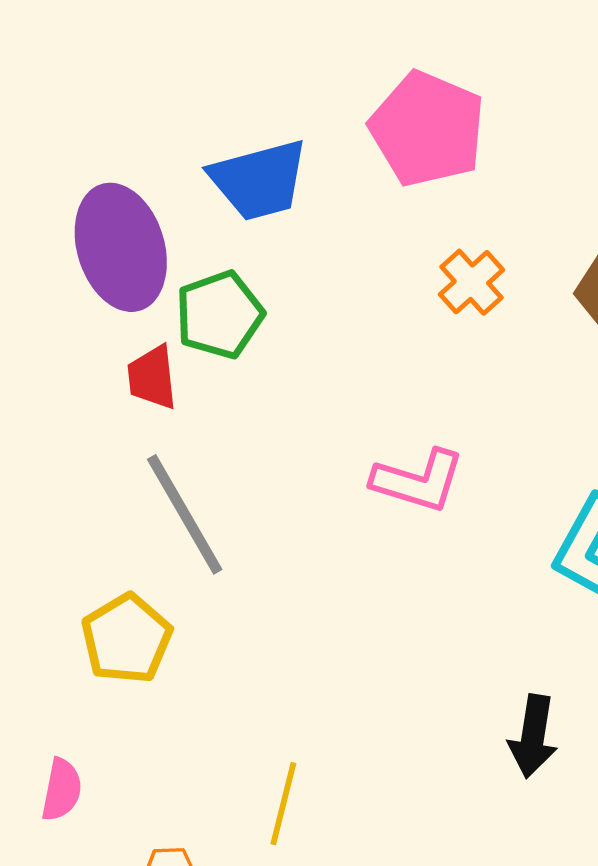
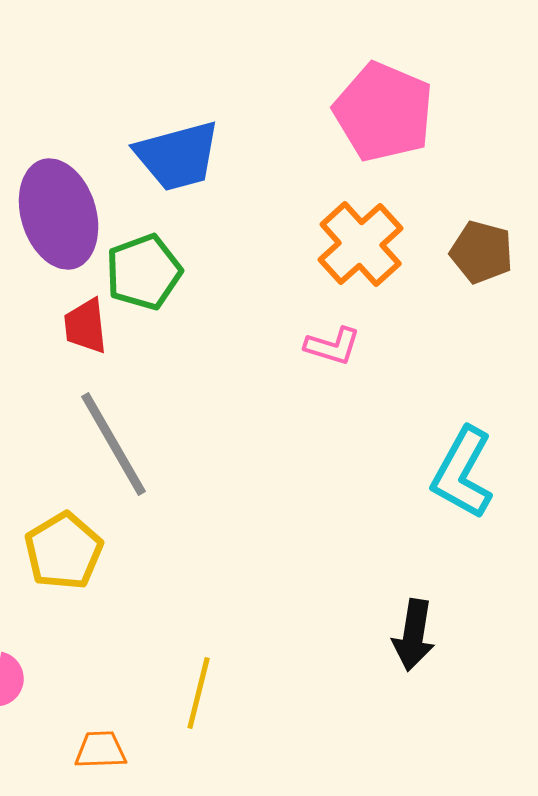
pink pentagon: (427, 129) -> (384, 112), moved
orange cross: (471, 282) -> (361, 244), size x1.5
pink L-shape: (418, 481) -> (333, 346), moved, size x0.7

